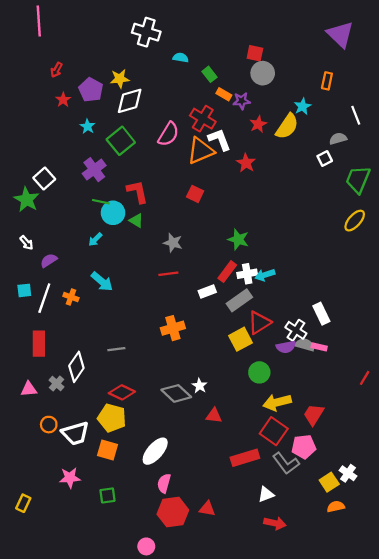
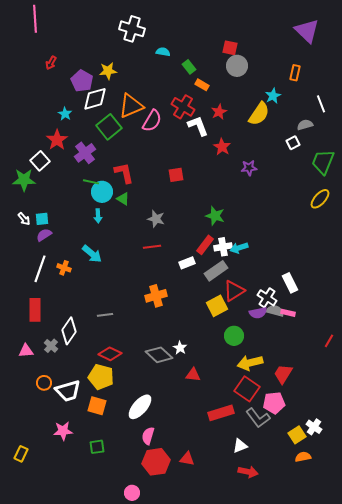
red star: (63, 100) -> (57, 140), moved, size x1.5
white diamond: (130, 101) -> (95, 99), moved
purple star: (242, 101) -> (249, 168), moved
red star: (258, 124) -> (219, 112), moved
cyan star: (88, 126) -> (65, 114), moved
orange triangle: (201, 151) -> (131, 106), moved
red square: (195, 194) -> (176, 175), turned -35
green star: (27, 200) -> (24, 180), turned -30
cyan arrow: (95, 239) -> (98, 216), moved, turned -48
cyan square: (24, 290) -> (42, 219), moved

